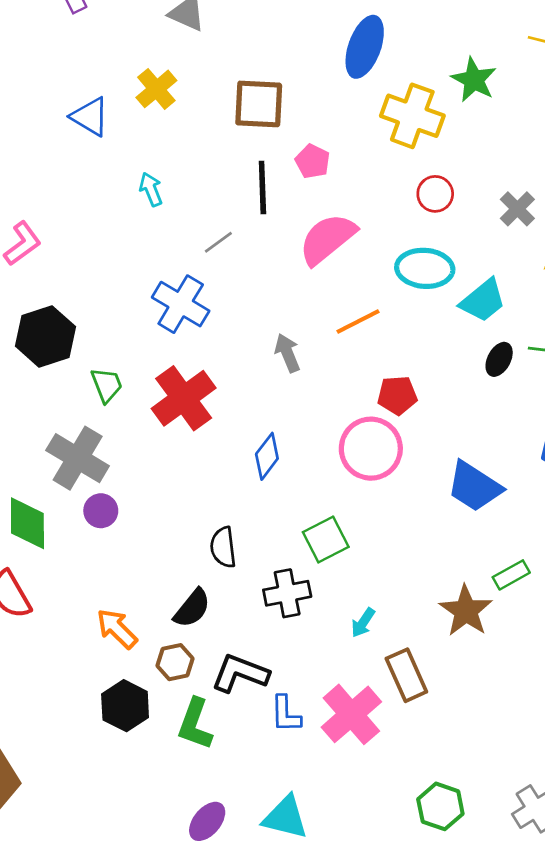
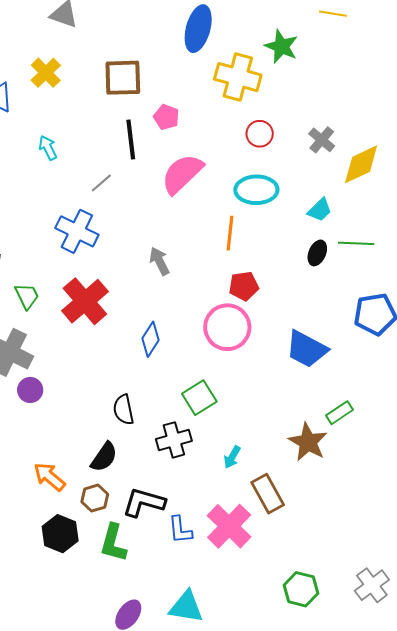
cyan trapezoid: (483, 301) -> (320, 210), moved, size x0.7
orange line: (358, 322) -> (230, 233), moved, turned -52

